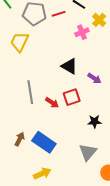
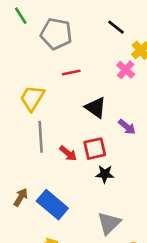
red line: (59, 14) -> (71, 73), moved
pink cross: (82, 32) -> (126, 70), moved, turned -32
yellow trapezoid: (19, 42) -> (32, 98), moved
black star: (95, 122) -> (105, 174), moved

